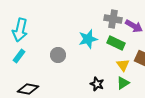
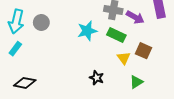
gray circle: (58, 55) -> (41, 22), moved
green triangle: (123, 83) -> (136, 82), moved

